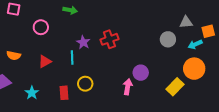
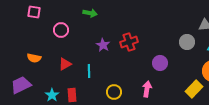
cyan line: (72, 57) -> (89, 71), moved
purple circle: (141, 73) -> (160, 63), moved
yellow circle: (85, 84) -> (114, 92), moved
red rectangle: (64, 93) -> (72, 95), moved

